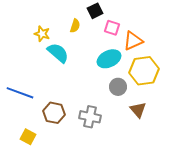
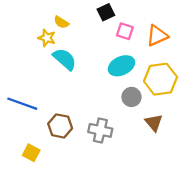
yellow semicircle: (75, 26) -> (61, 22), moved, turned 104
orange triangle: (133, 41) -> (157, 36), moved

